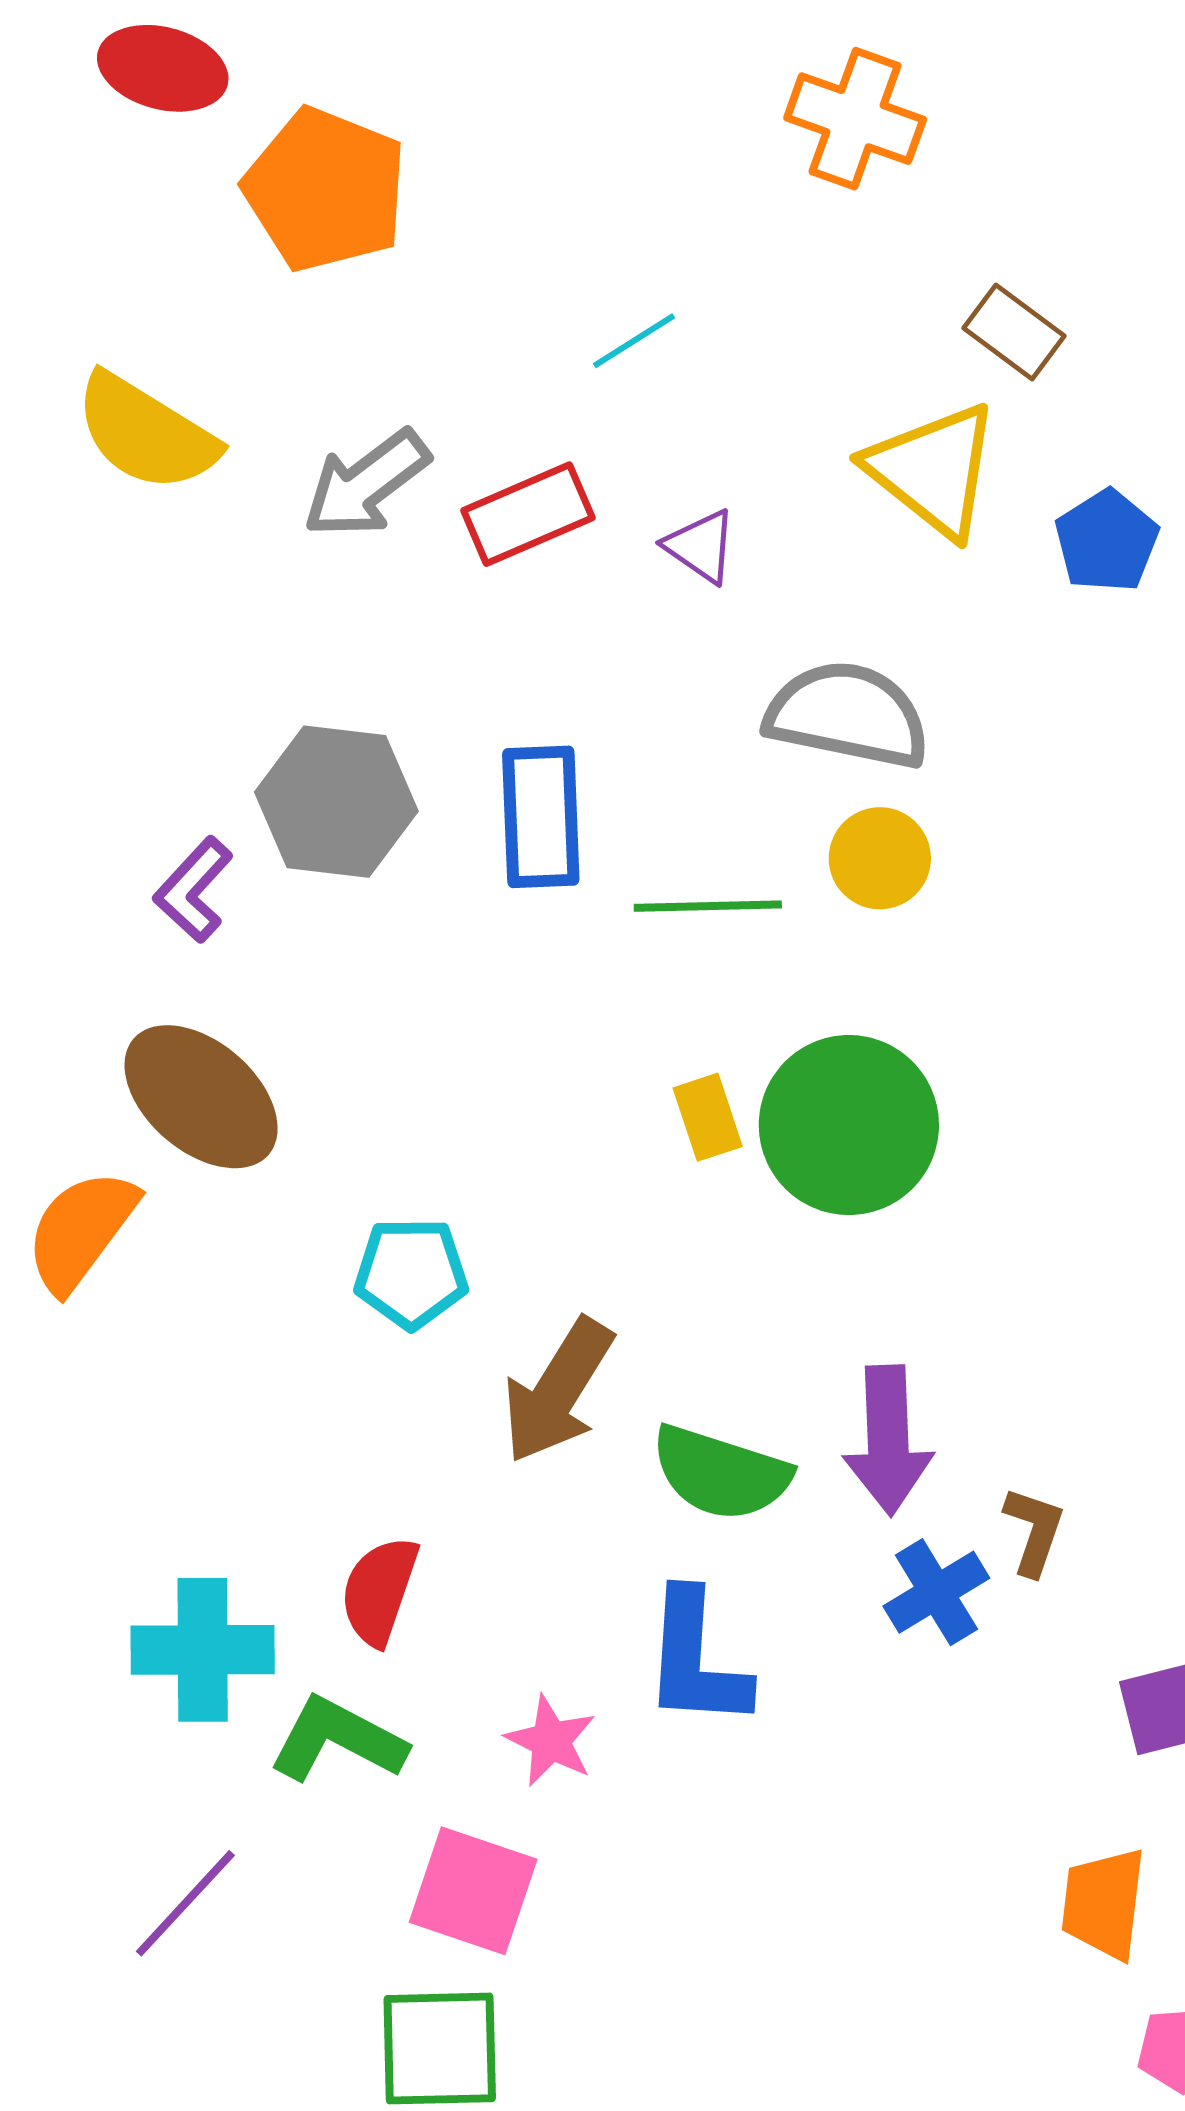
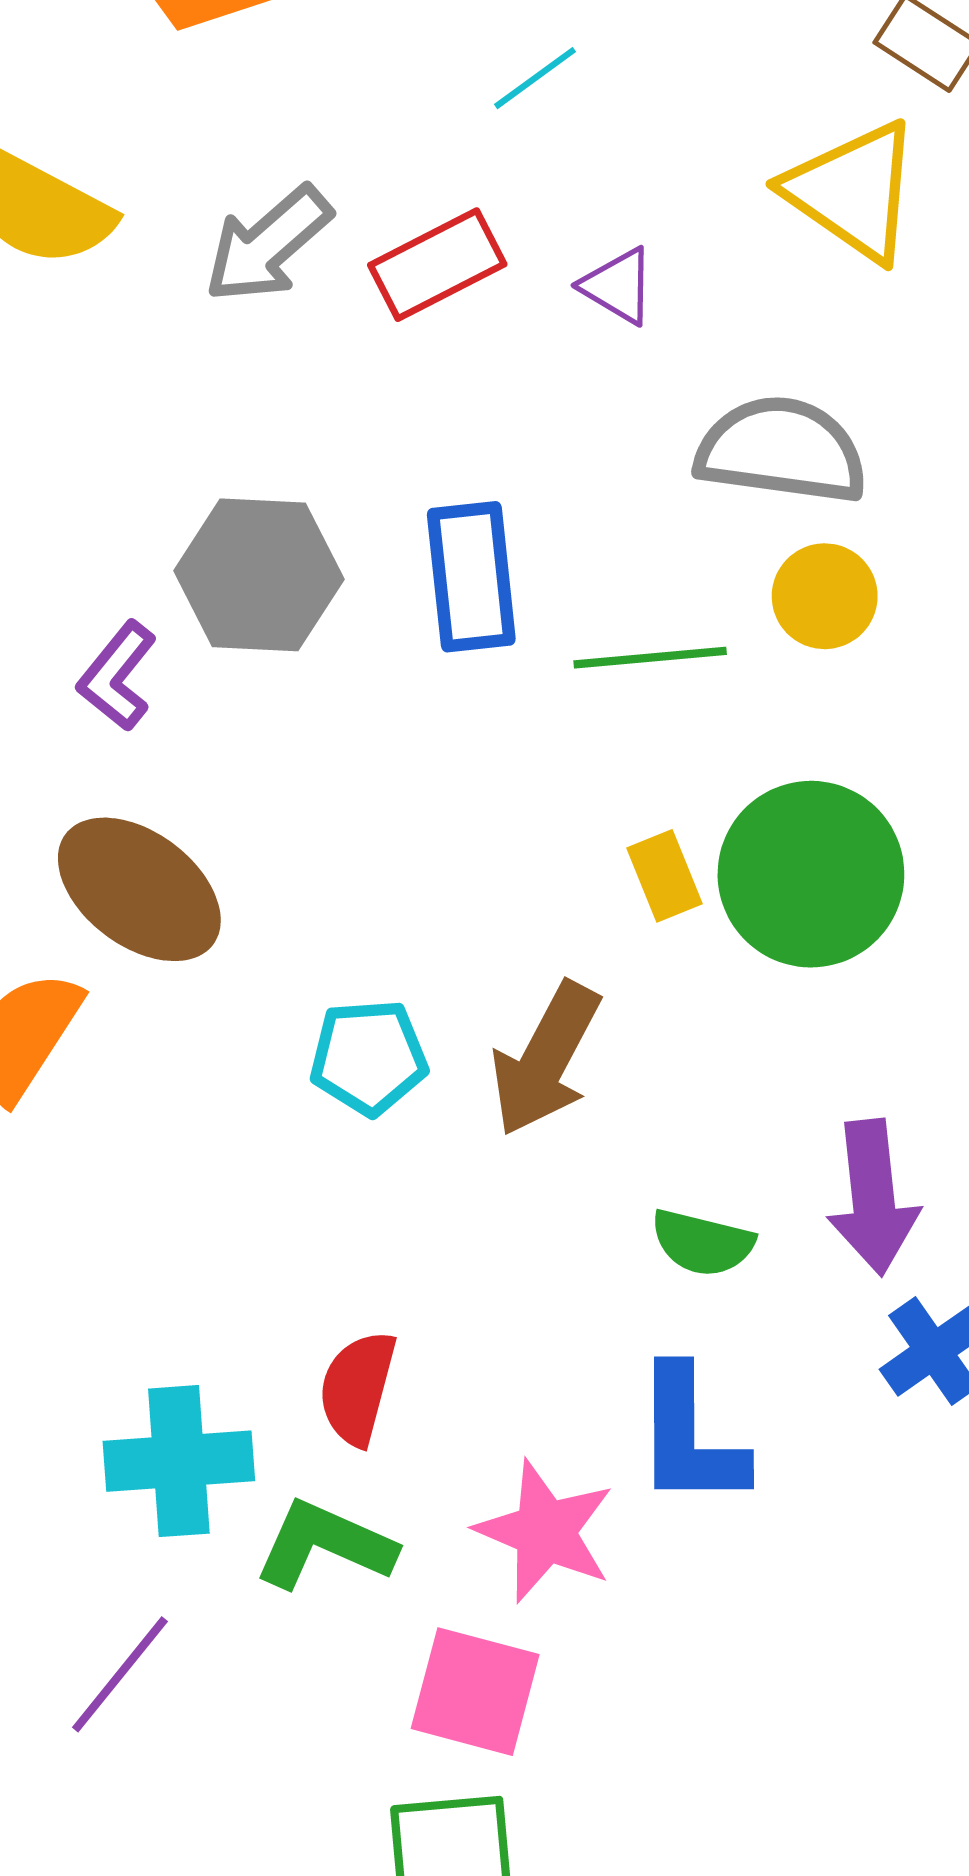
brown arrow: (558, 1391) -> (546, 1059), moved
green semicircle: (721, 1473) -> (702, 1243), size x0.7
pink star: (551, 1741) -> (545, 1531), size x1.5
purple line: (185, 1903) -> (120, 1674), moved

